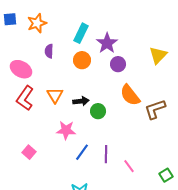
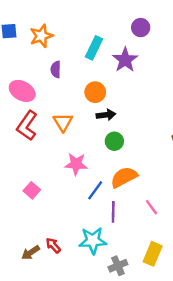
orange circle: (82, 60) -> (95, 92), moved
purple circle: (118, 64) -> (141, 28), moved
orange semicircle: (130, 95) -> (124, 177), moved, turned 100
black arrow: (81, 101) -> (106, 115), moved
purple line: (106, 154) -> (113, 212), moved

